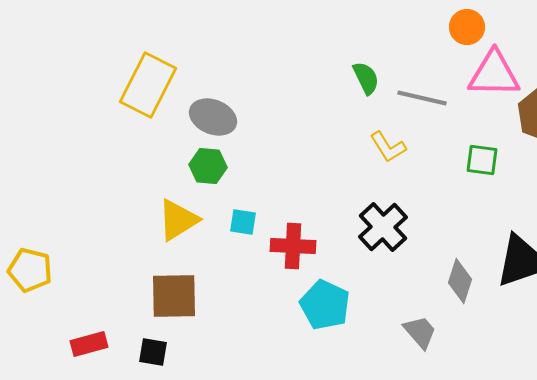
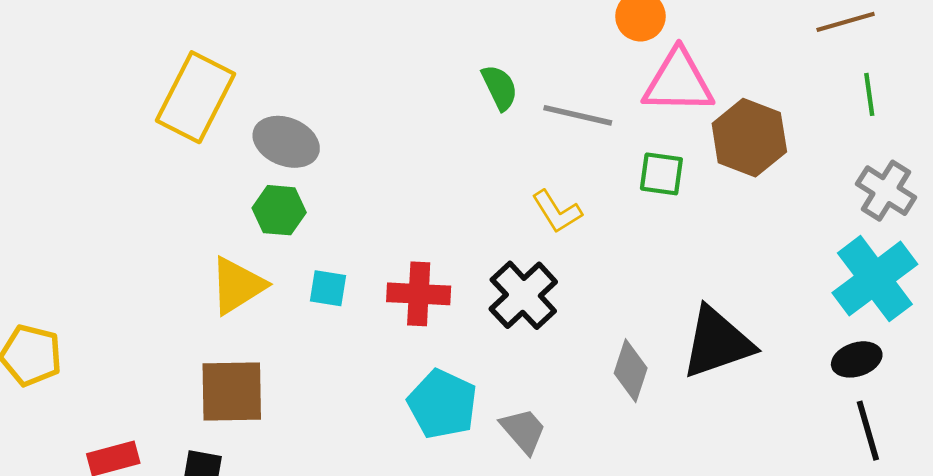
yellow L-shape: (388, 147) -> (557, 212), moved
green square: (482, 160) -> (661, 174), moved
red cross: (293, 246) -> (419, 294), moved
gray trapezoid: (420, 332) -> (523, 431), moved

